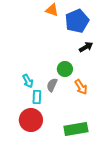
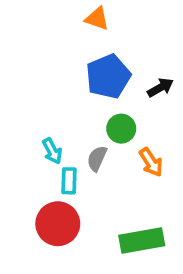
blue pentagon: (77, 21) -> (108, 76), moved

